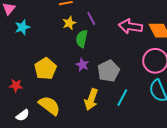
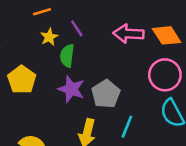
purple star: (82, 65) -> (71, 89), size x1.5
yellow pentagon: (45, 69) -> (22, 80), moved

